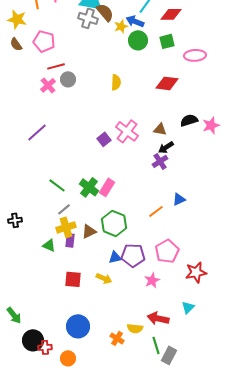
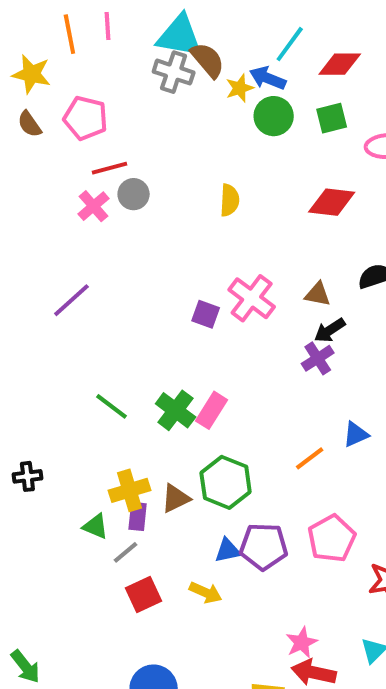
purple square: (104, 139) -> (206, 314), turned -32
gray line: (64, 209) -> (126, 552), moved
red square: (73, 279) -> (144, 594), turned -30
pink star: (152, 280) -> (302, 643), moved

